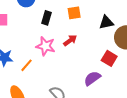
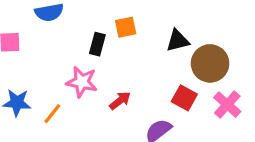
black rectangle: (46, 18) -> (97, 44), moved
red arrow: (70, 40) -> (120, 101), moved

